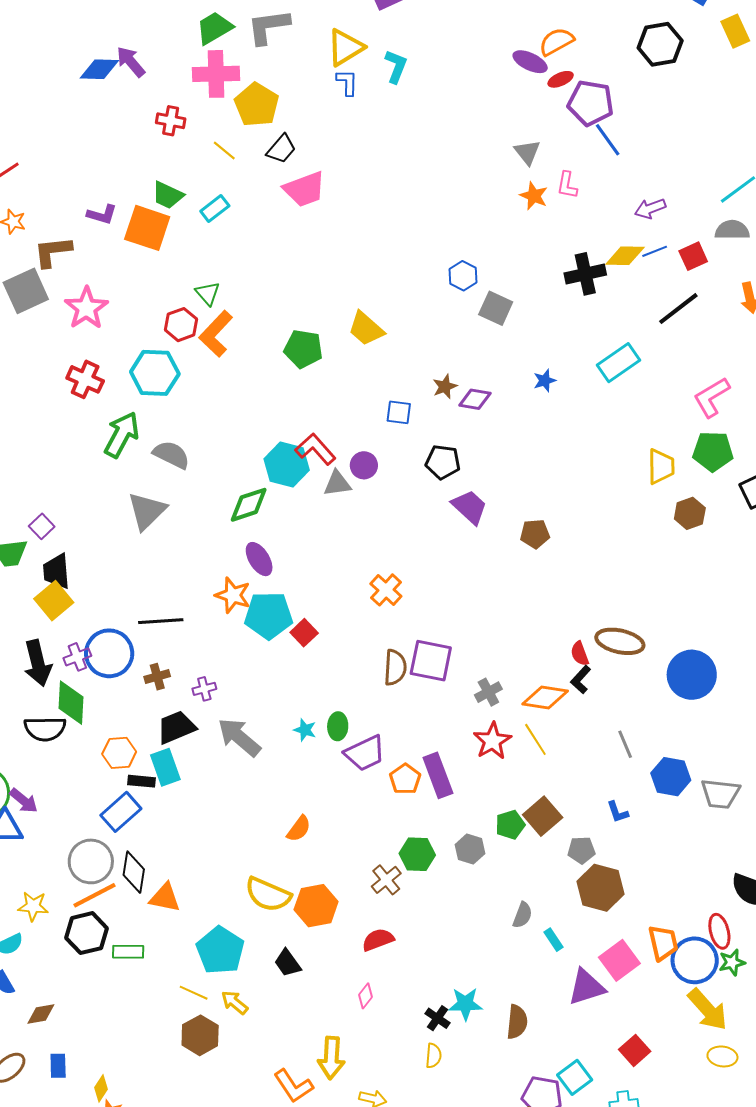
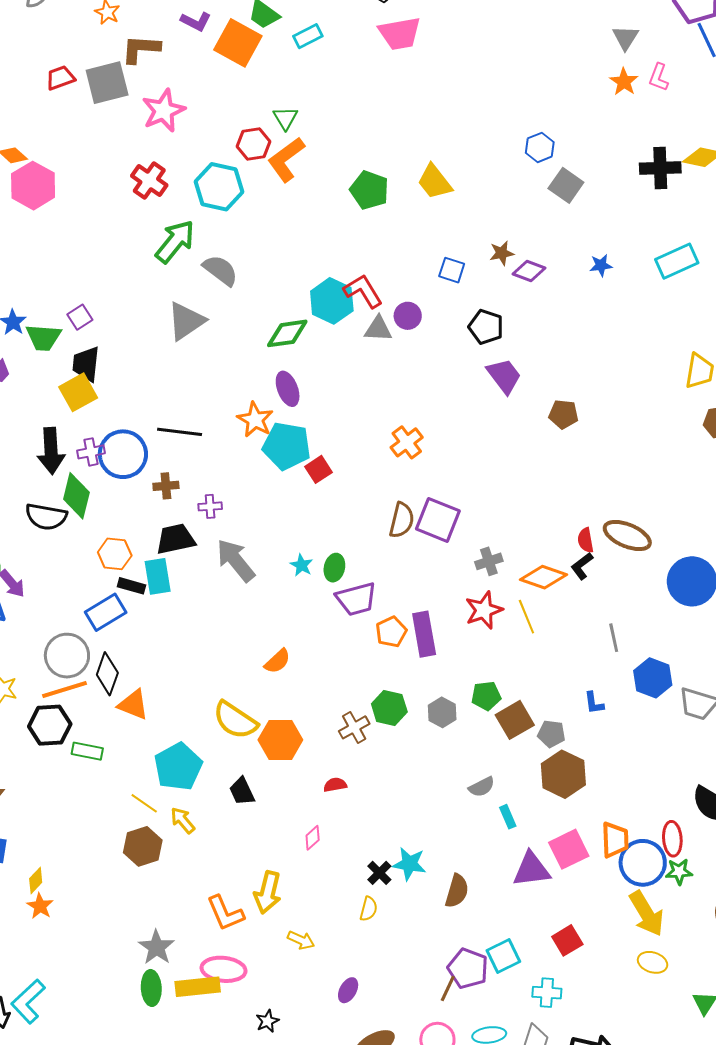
brown square: (543, 816) -> (515, 720), moved
gray semicircle: (522, 915) -> (482, 787), turned 32
red semicircle: (378, 940) -> (335, 785), size x0.7

